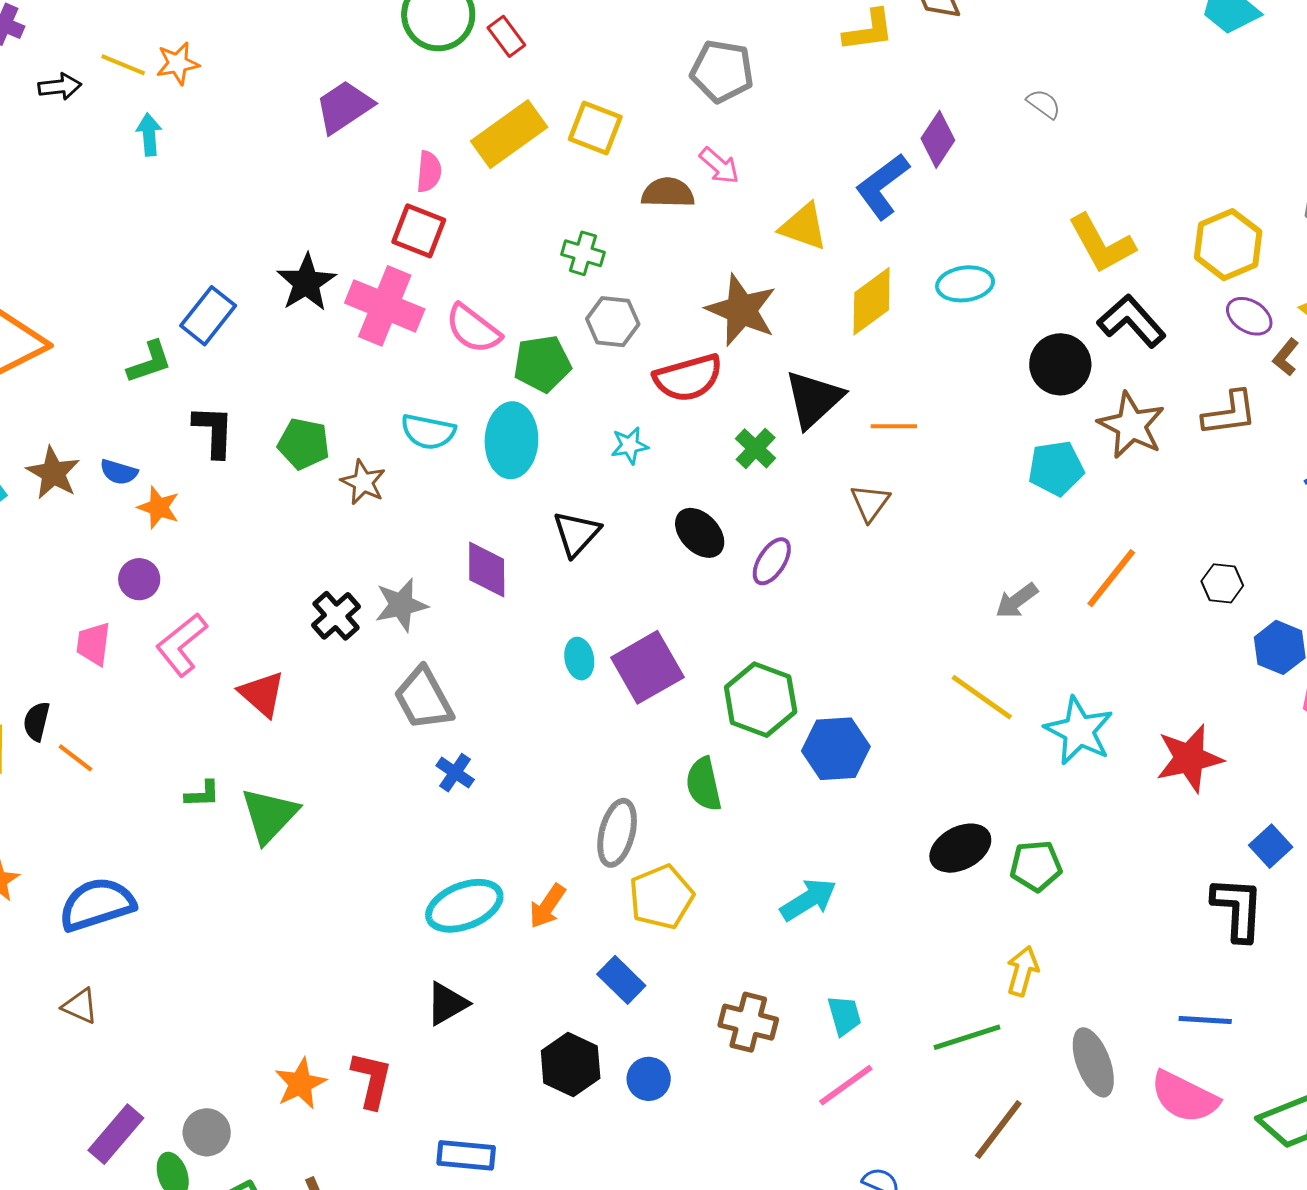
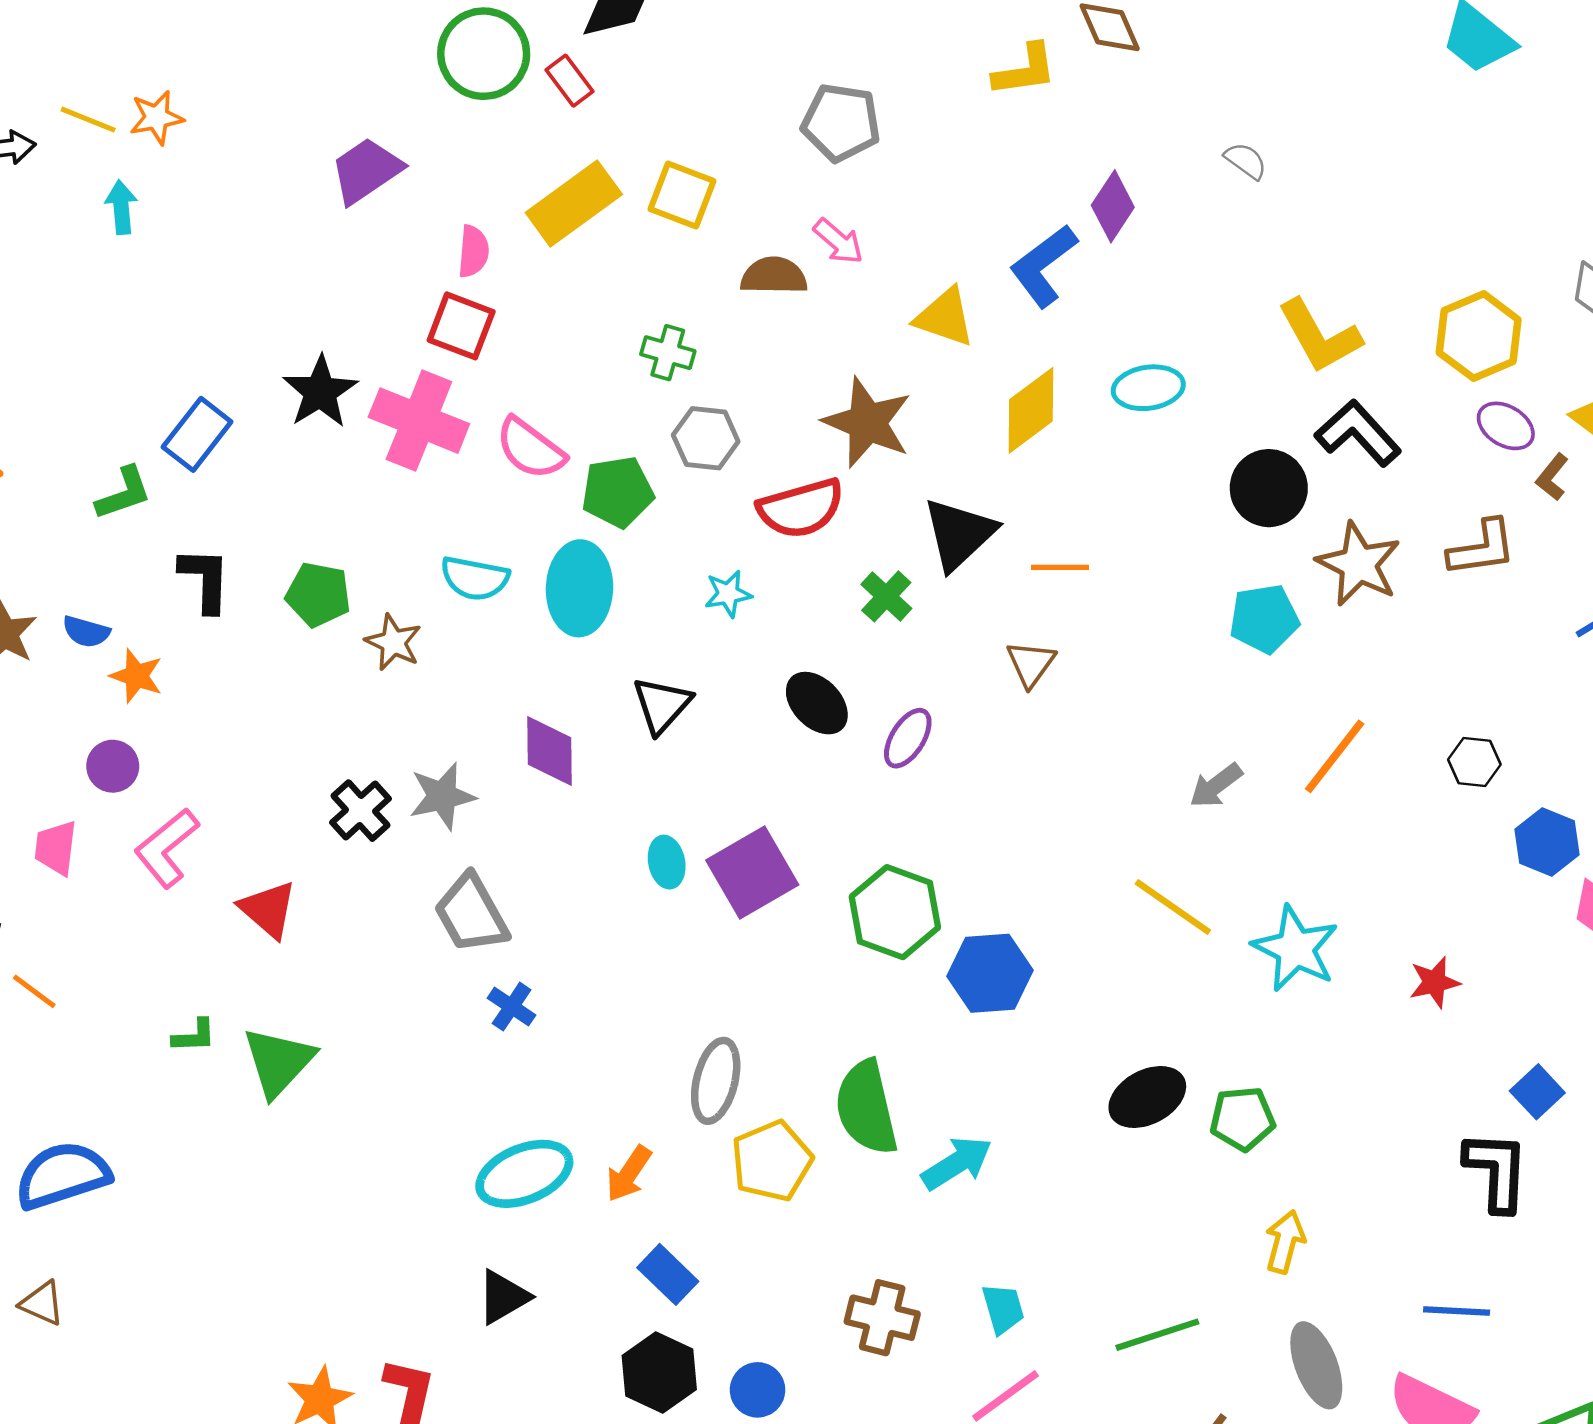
red star: (1189, 758) -> (1434, 982), size x0.6
green semicircle: (704, 784) -> (866, 1108), moved, size x1.4
yellow arrow: (1023, 971) -> (1285, 1242), moved
blue rectangle: (621, 980) -> (668, 1274), moved

